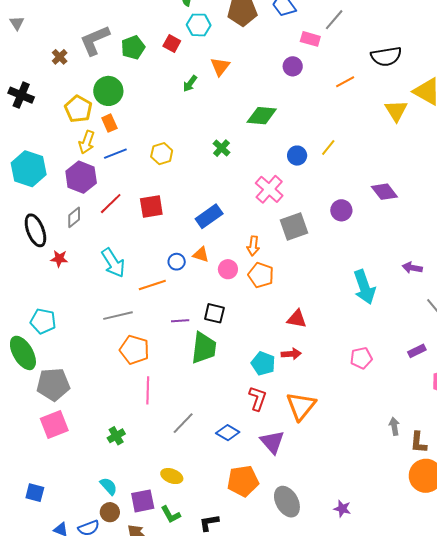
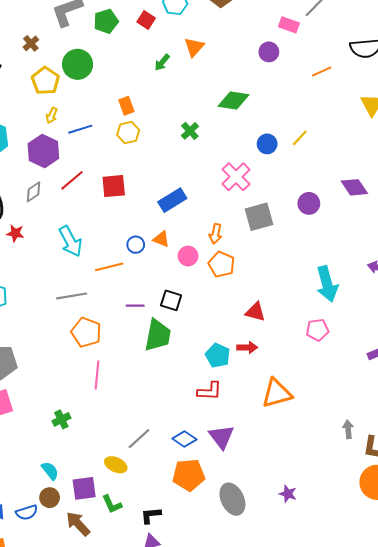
brown cross: (60, 57) -> (31, 43), moved
orange rectangle: (109, 123) -> (126, 106), moved
yellow arrow: (87, 142) -> (52, 115), size x0.7
pink pentagon: (361, 358) -> (317, 330), moved
red L-shape: (258, 398) -> (209, 391), turned 70
orange triangle: (301, 406) -> (277, 393), moved, turned 32
gray line: (183, 423) -> (139, 439), moved
blue diamond: (228, 433) -> (184, 439), moved
purple star: (342, 509) -> (288, 494), moved

